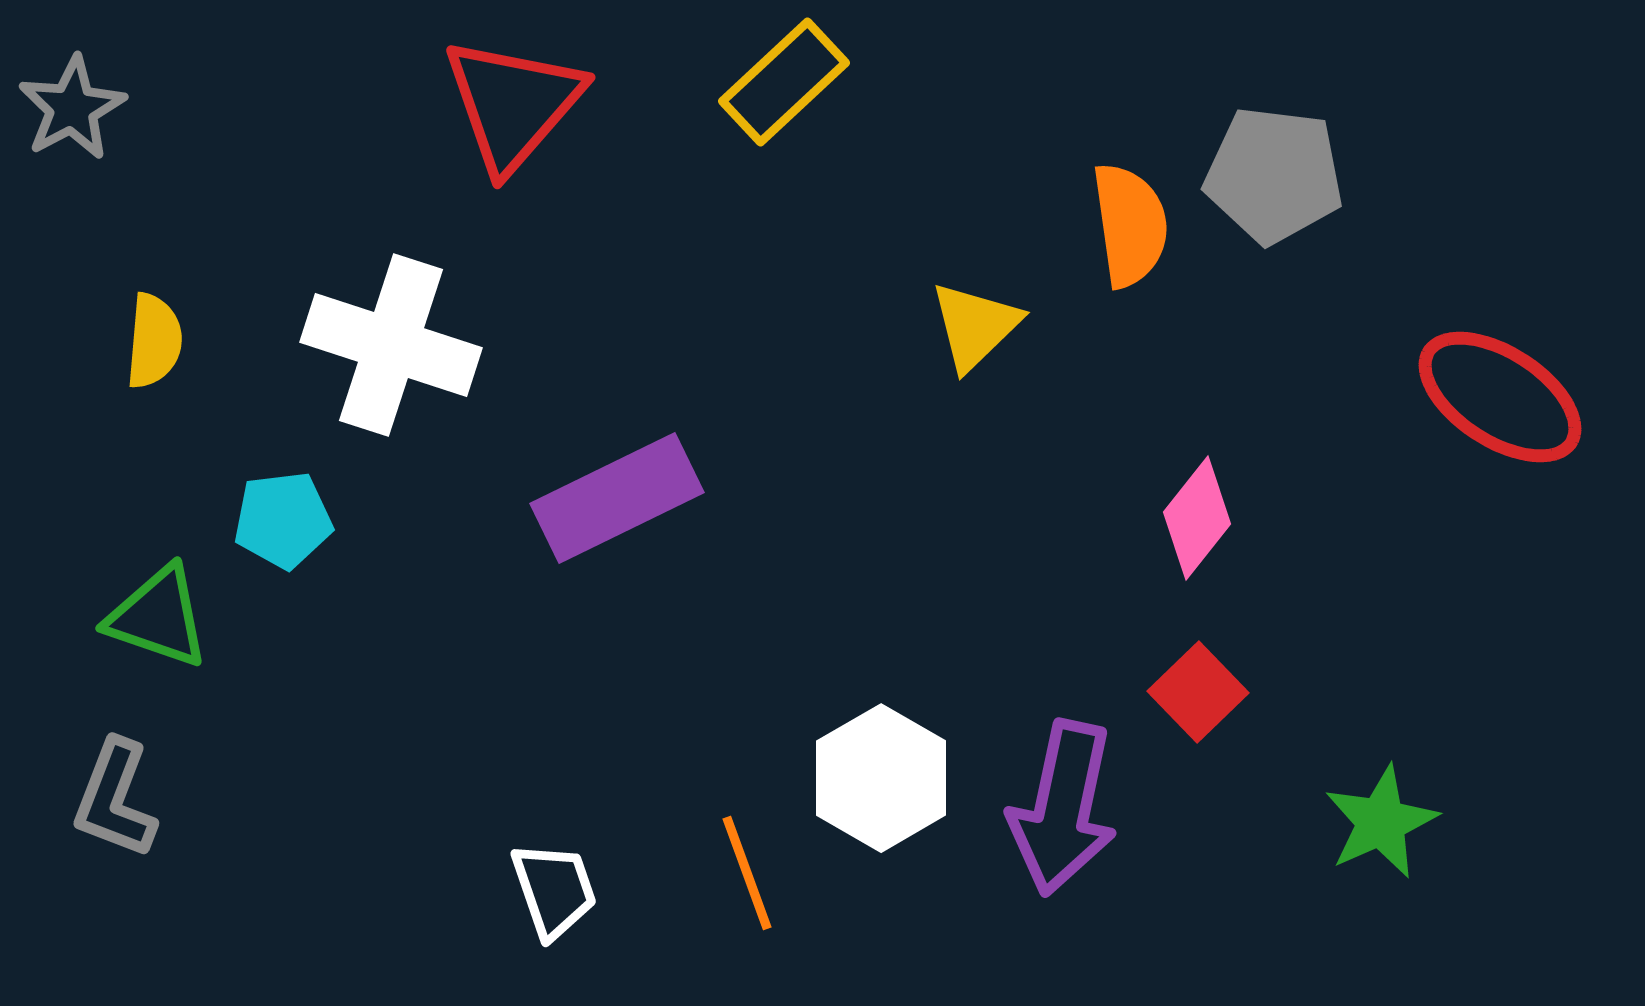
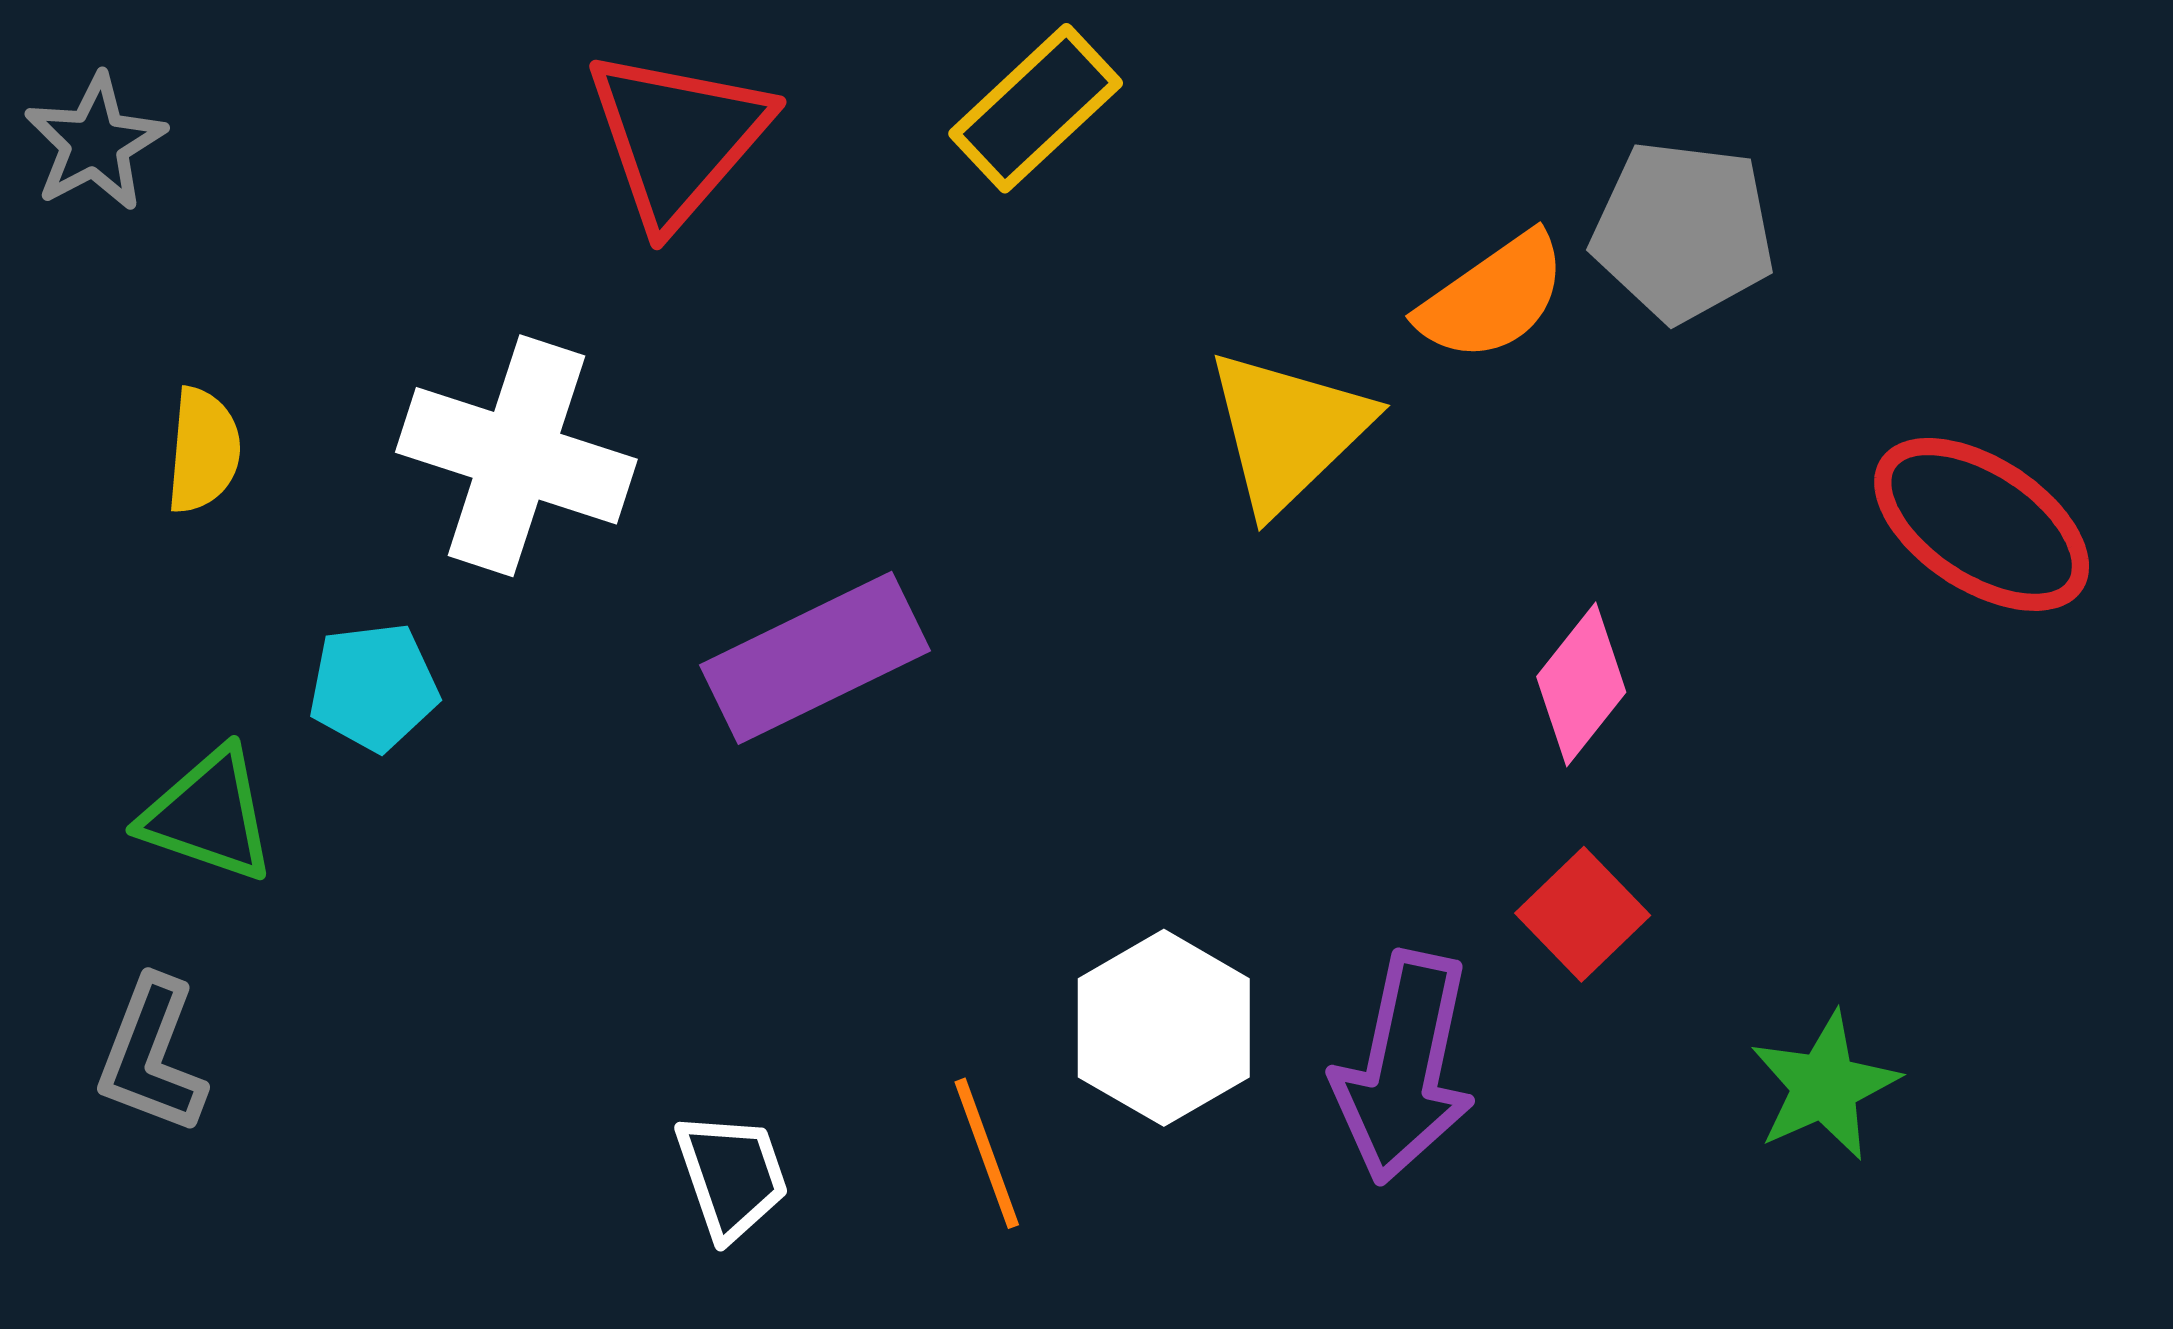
orange semicircle: (1130, 225) -> (1493, 297), turned 63
yellow triangle: (975, 326) -> (1288, 431), size x1.4

